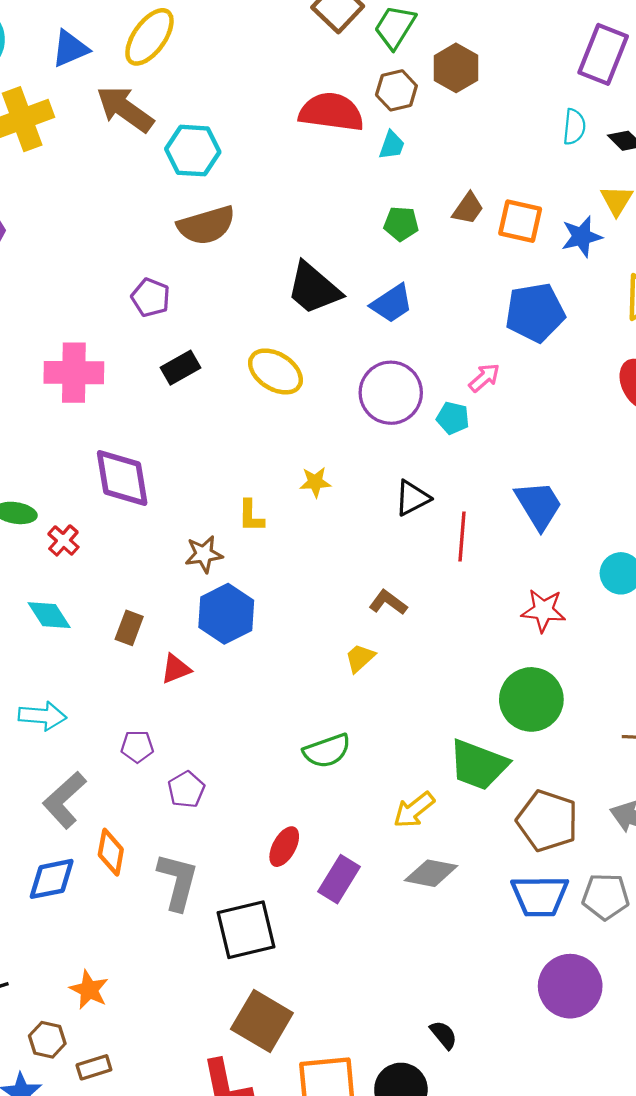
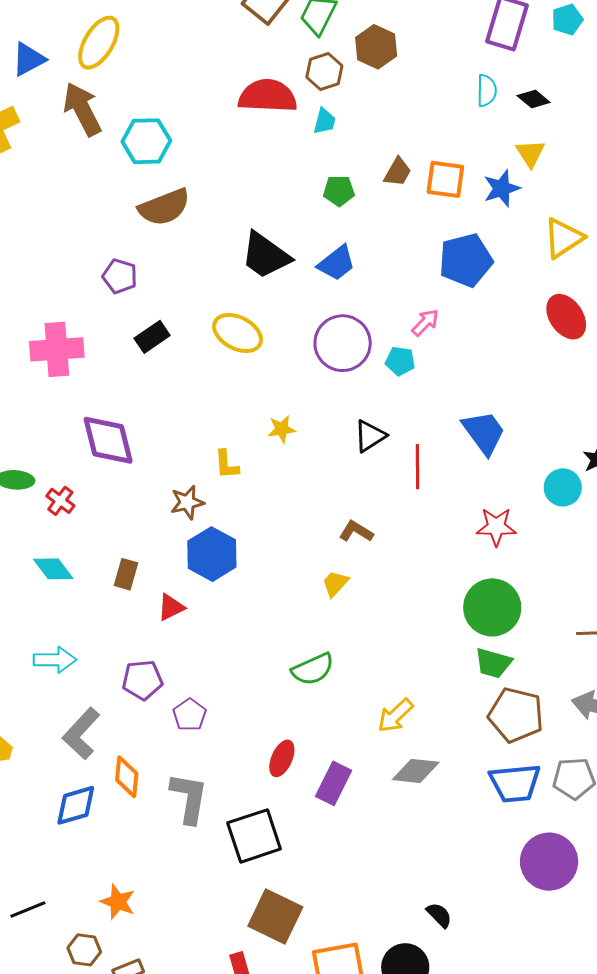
brown arrow: (125, 109) -> (82, 109), turned 32
purple pentagon: (137, 746) -> (142, 680), size x1.4
green trapezoid: (478, 765) -> (493, 663), moved, size x0.7

